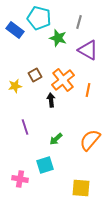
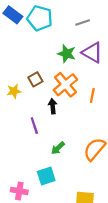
gray line: (79, 22) -> (83, 22), turned 56
blue rectangle: (15, 30) -> (13, 15), moved
green star: (58, 38) -> (67, 54), moved
purple line: (25, 127) -> (34, 126), moved

